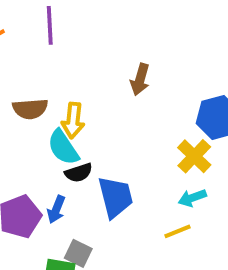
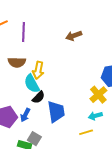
purple line: (50, 25) -> (23, 32), moved
brown arrow: (140, 79) -> (74, 36), moved, turned 49
black semicircle: (79, 173) -> (38, 97), turned -32

